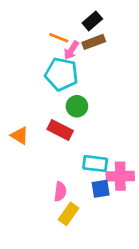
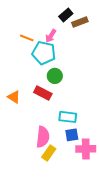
orange line: (59, 38) -> (27, 38), moved
brown rectangle: (94, 42) -> (80, 22), moved
pink cross: (120, 176) -> (86, 149), moved
pink semicircle: (60, 192) -> (43, 137), size x1.5

